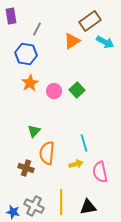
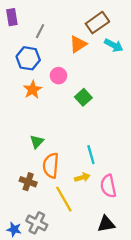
pink circle: (54, 91) -> (58, 76), moved
yellow line: (61, 202) -> (64, 199), moved, turned -30
black triangle: (88, 207) -> (106, 224), moved

